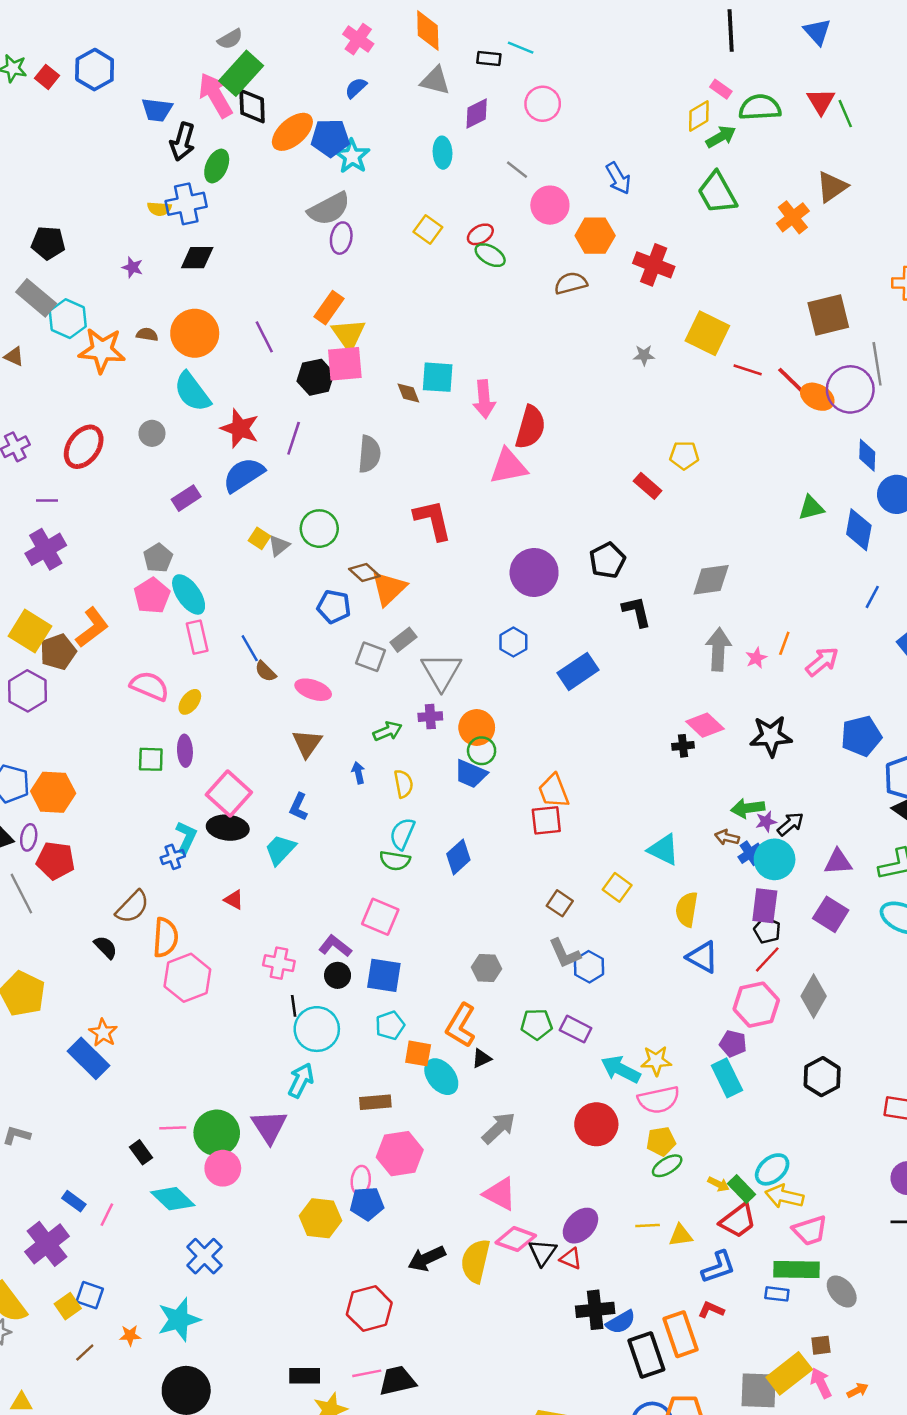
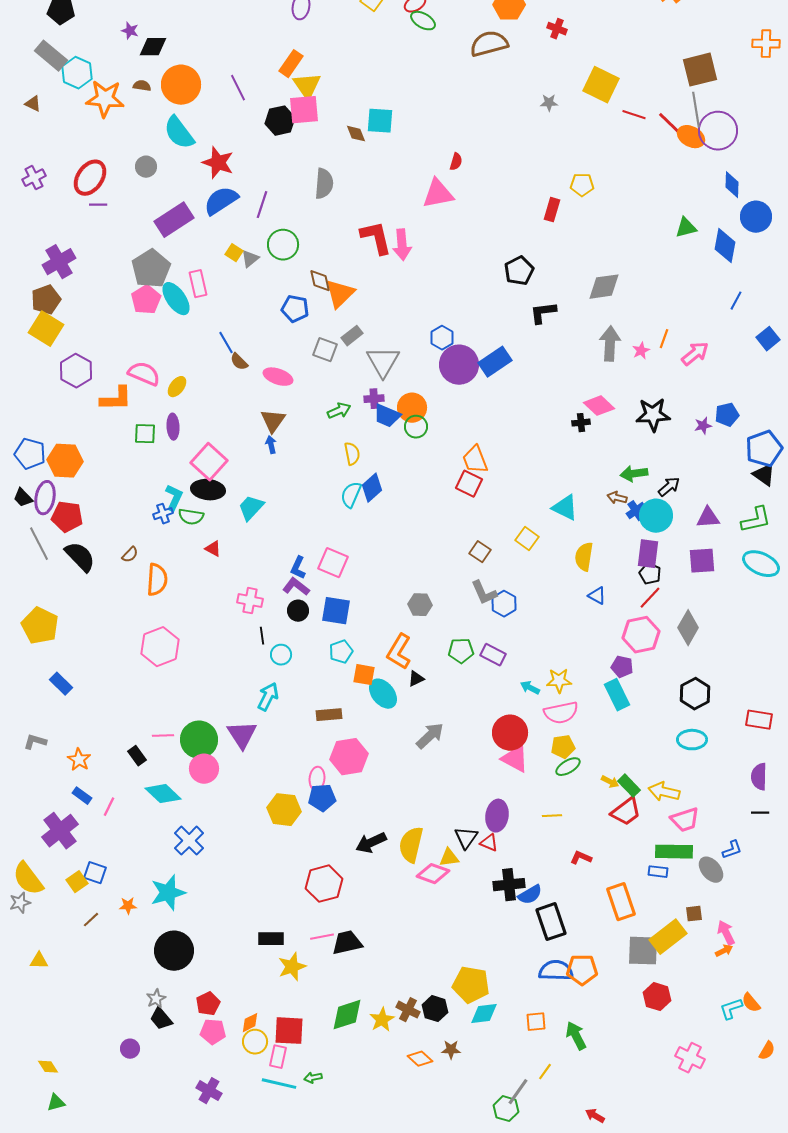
black diamond: (197, 258) -> (153, 47), moved
red cross: (654, 265) -> (557, 29), size x0.6
brown semicircle: (571, 283) -> (489, 44), size x1.4
gray line: (877, 364) -> (696, 110), moved
pink arrow: (484, 399) -> (402, 245), moved
red semicircle: (530, 427) -> (456, 162), size x0.5
purple line: (294, 438) -> (262, 205), moved
red rectangle: (648, 486) -> (552, 210), turned 65
purple rectangle: (186, 498) -> (174, 220), size x1.6
purple line: (47, 500) -> (98, 205), moved
gray pentagon: (158, 558) -> (151, 269), size x1.6
brown diamond: (364, 573) -> (320, 281), turned 35
purple circle: (534, 573) -> (459, 365), moved
black L-shape: (637, 612) -> (543, 313), turned -84
orange L-shape: (92, 627) -> (116, 399), moved, turned 36
pink rectangle: (197, 637) -> (198, 284), moved
brown pentagon: (58, 652) -> (46, 300), moved
purple hexagon: (27, 691) -> (76, 371), moved
blue pentagon: (861, 736) -> (727, 415), size x0.7
blue arrow: (358, 773) -> (271, 445), moved
blue trapezoid: (471, 774) -> (387, 416), moved
blue L-shape: (298, 807) -> (298, 568), moved
red square: (546, 820) -> (469, 484), turned 32
purple star: (766, 822) -> (703, 426), moved
purple ellipse: (29, 837) -> (45, 498), size x1.5
blue diamond: (458, 857) -> (372, 488), moved
green semicircle: (395, 861) -> (191, 517), moved
brown semicircle: (132, 907) -> (130, 555), size x0.6
purple square: (831, 914) -> (702, 561), turned -36
black semicircle: (106, 947) -> (80, 557), moved, size x1.6
blue triangle: (703, 957) -> (597, 596), size x0.7
pink hexagon: (187, 978) -> (160, 647), moved
cyan circle: (317, 1029) -> (281, 655), size x0.6
orange star: (103, 1033) -> (79, 760), moved
blue rectangle: (89, 1058) -> (61, 684), moved, size x0.7
cyan arrow: (621, 1069) -> (530, 688), size x0.6
cyan ellipse: (772, 1169) -> (692, 740), moved, turned 40
pink triangle: (500, 1194) -> (515, 759), moved
purple ellipse: (580, 1226) -> (497, 816), turned -36
yellow triangle: (681, 1235) -> (449, 858), moved
pink diamond: (516, 1239) -> (433, 874), moved
blue L-shape: (718, 1267) -> (732, 850), moved, size x0.7
red L-shape: (711, 1310) -> (581, 858), moved
orange rectangle: (681, 1334) -> (621, 902), moved
pink arrow: (821, 1383) -> (726, 933), moved

